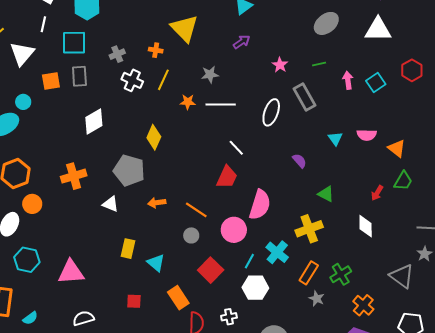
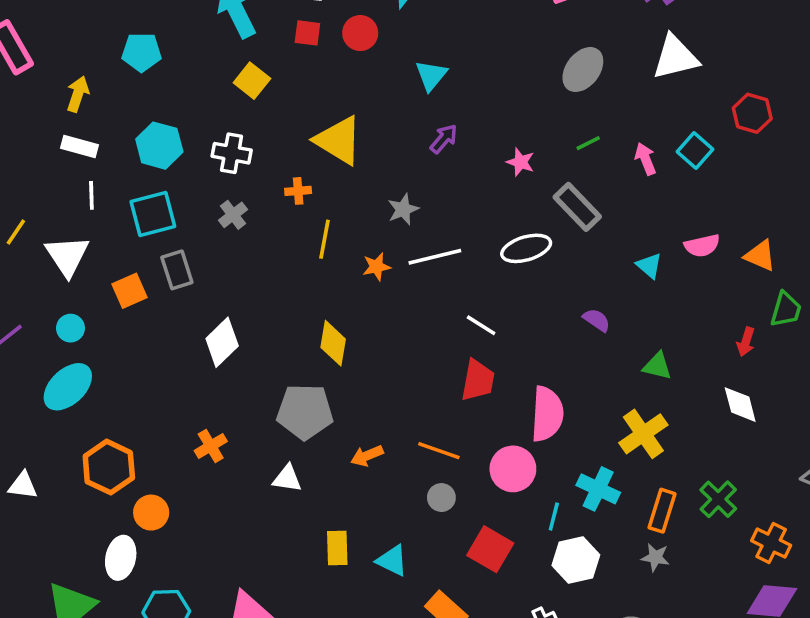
white cross: (132, 80) -> (232, 153), moved
cyan circle: (23, 102) -> (70, 328), moved
white ellipse: (271, 112) -> (526, 248), turned 68
orange cross: (74, 176) -> (211, 446), size x0.7
gray star: (317, 299) -> (655, 557), moved

